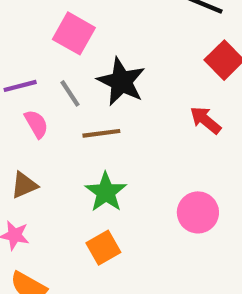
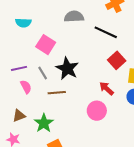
green star: (106, 192) -> (44, 123), moved
pink circle: (198, 212) -> (97, 111), moved

